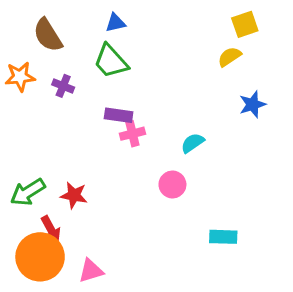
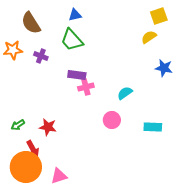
blue star: (253, 104) -> (164, 68), turned 30
green arrow: (28, 192) -> (18, 125), size x0.6
cyan rectangle: (223, 237) -> (153, 127), moved

